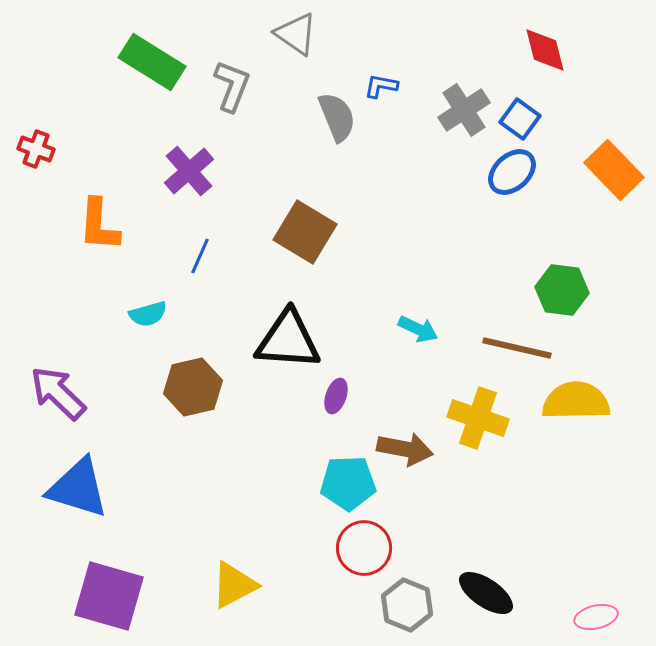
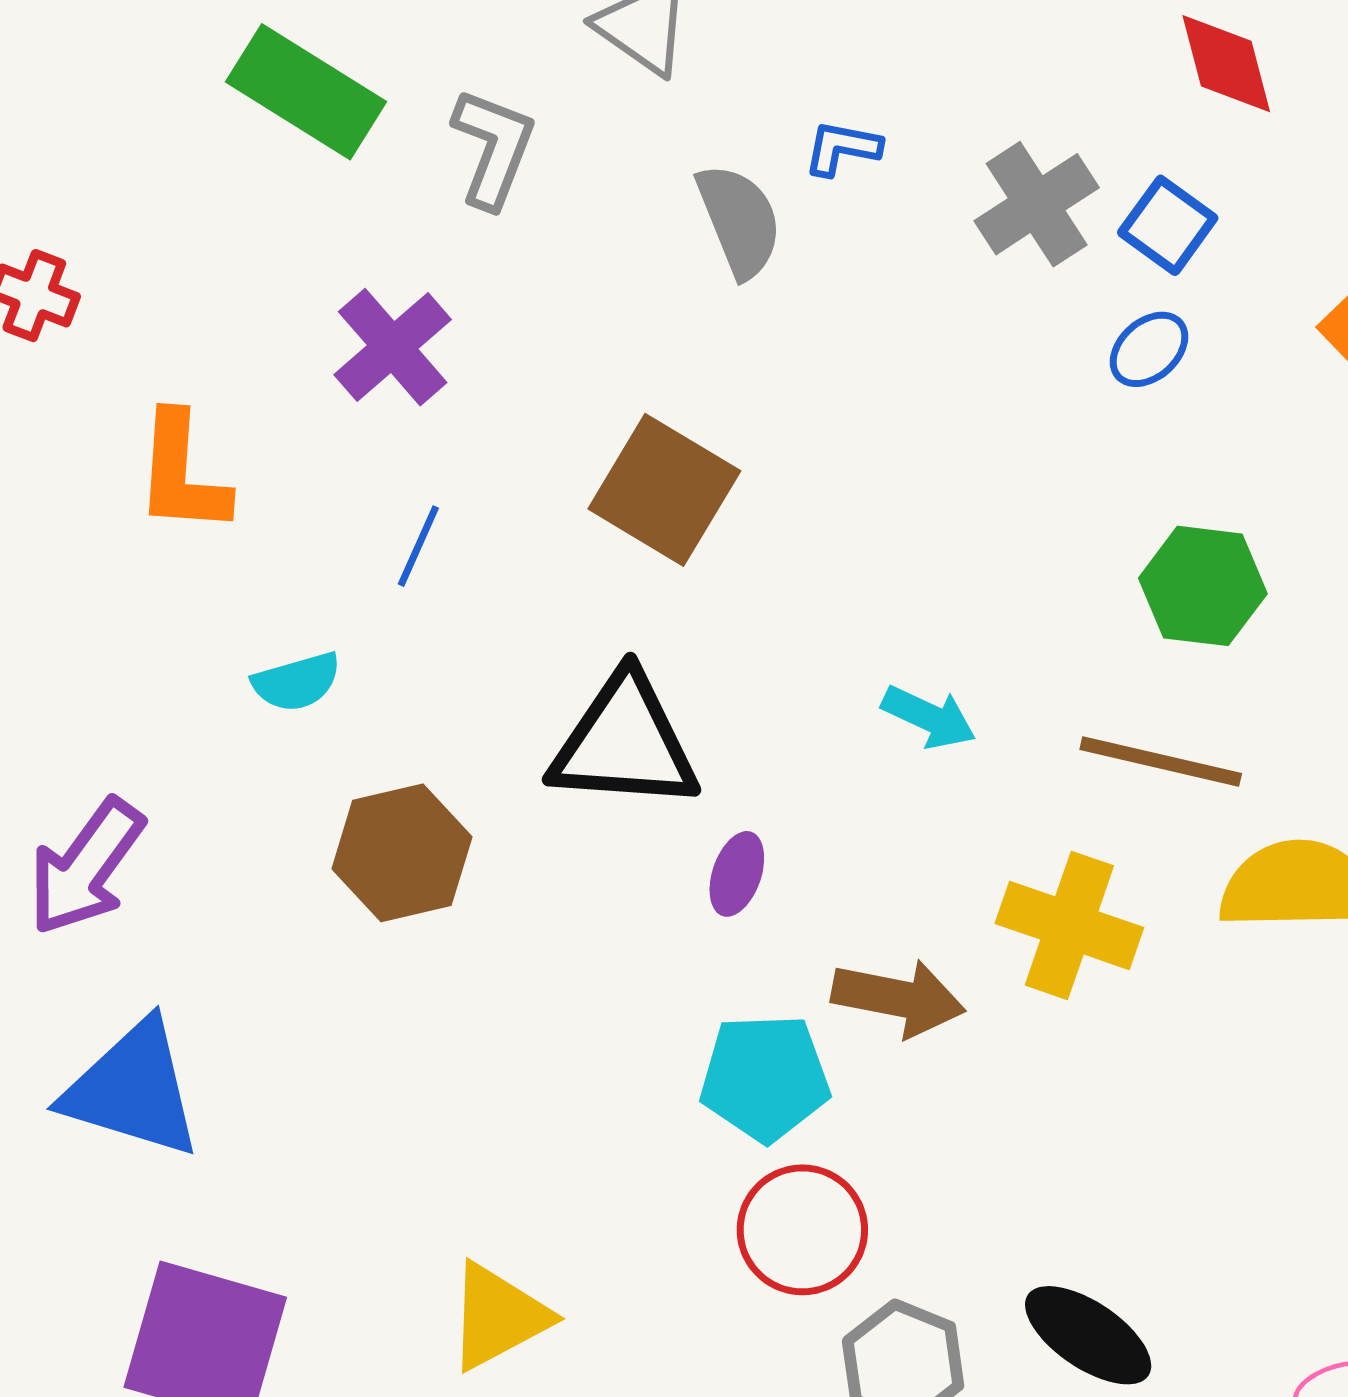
blue ellipse: (512, 172) -> (1149, 349), size x0.7
green hexagon: (562, 290) -> (1203, 586), moved
purple arrow: (58, 393) -> (86, 867), turned -98

